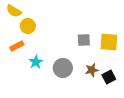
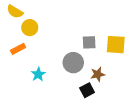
cyan star: (36, 62) -> (38, 74), moved
gray circle: (63, 68) -> (73, 63), moved
black square: (109, 77) -> (87, 90), moved

